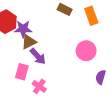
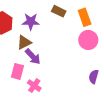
purple star: (23, 29) -> (31, 22), moved
pink circle: (86, 51) -> (88, 40), moved

